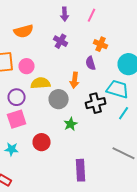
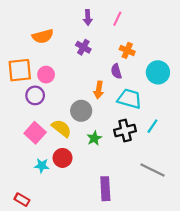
yellow semicircle: (41, 83) -> (61, 128), moved, turned 42
cyan trapezoid: (118, 89) -> (129, 99), moved
purple circle: (17, 97) -> (35, 95), moved
black cross: (96, 103) -> (125, 131), moved
pink square: (17, 119) -> (35, 133), turned -30
cyan star: (12, 149) -> (42, 166), moved

